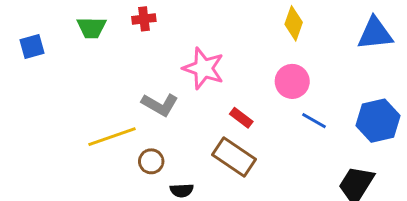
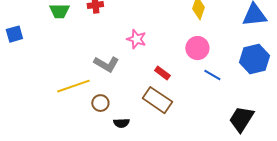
blue square: (32, 47) -> (14, 34), moved
pink star: (204, 68) -> (136, 39), size x0.7
blue hexagon: (378, 121) -> (254, 59), moved

